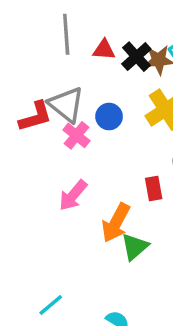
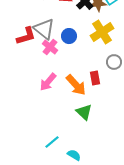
orange arrow: (116, 223) -> (76, 85), moved, turned -70
green triangle: (135, 247) -> (84, 112), turned -36
cyan line: (51, 305) -> (52, 142), moved

